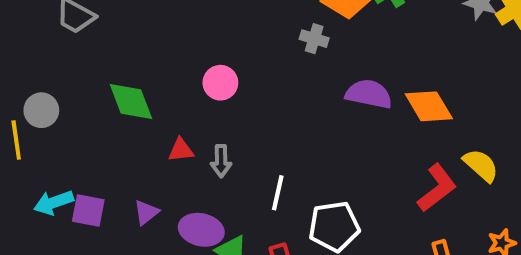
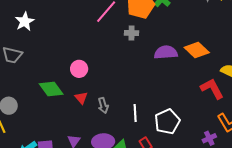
pink circle: (220, 83) -> (79, 69), moved
red triangle: (181, 150) -> (81, 98), moved, turned -48
red L-shape: (437, 188) -> (212, 89), turned -65

